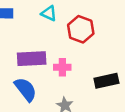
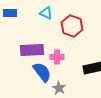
blue semicircle: (26, 89) -> (42, 72), moved

